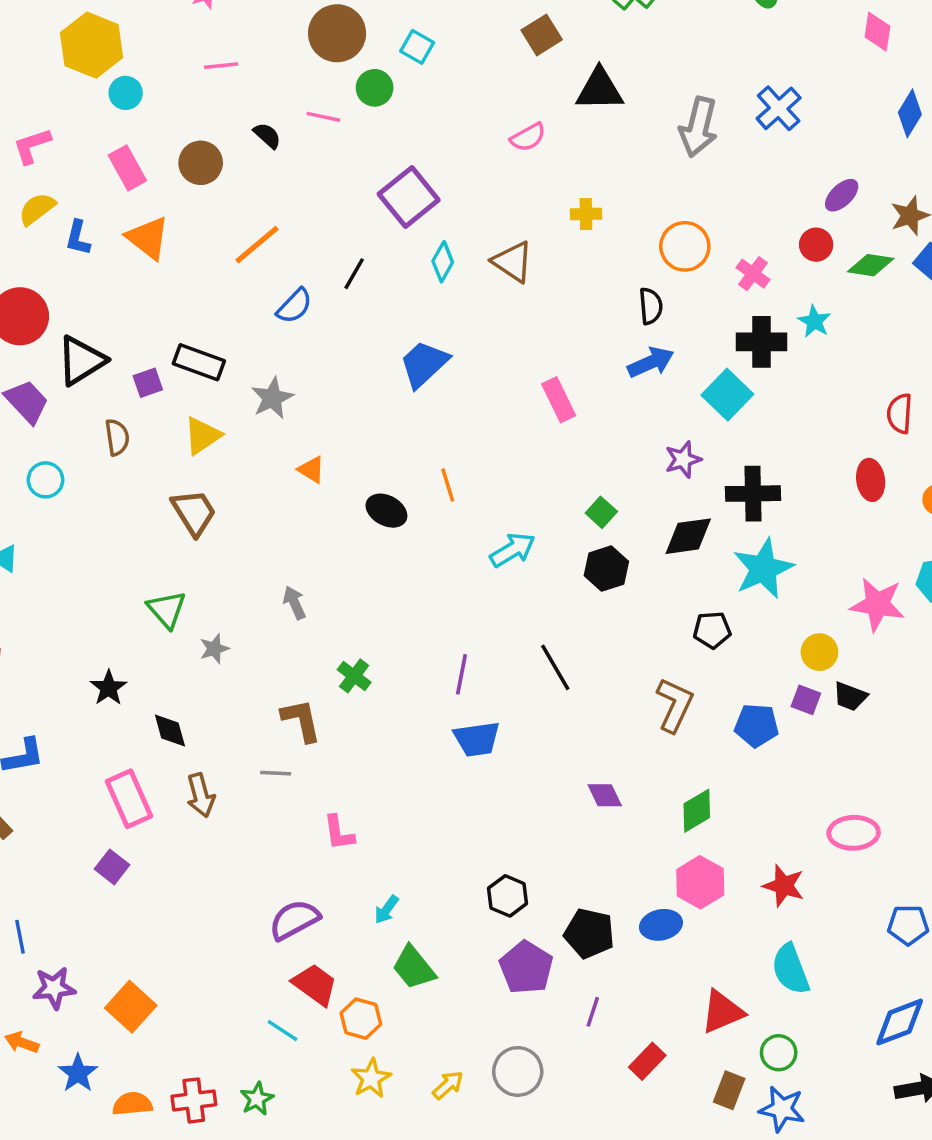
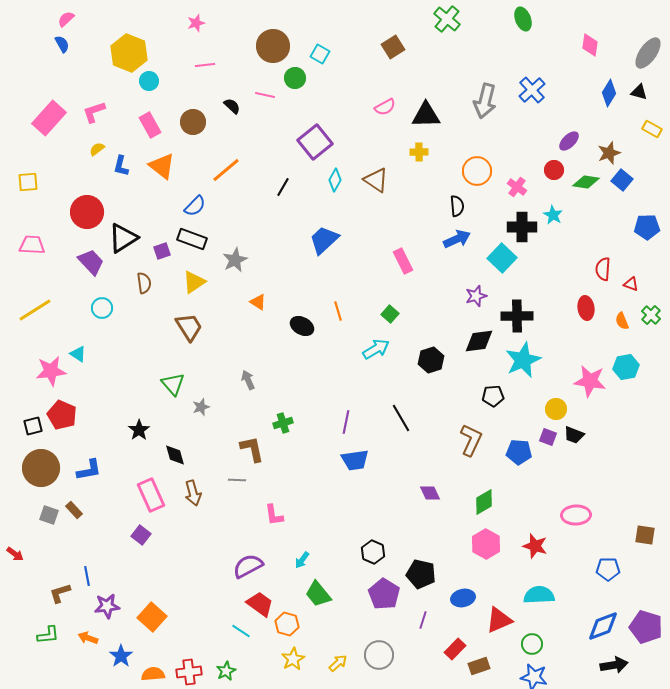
black triangle: (600, 90) -> (426, 115), moved
yellow semicircle: (37, 209) -> (97, 149), size x0.7
blue semicircle: (294, 306) -> (195, 206), moved
green square: (601, 512) -> (390, 314), moved
green cross: (354, 676) -> (283, 423), turned 36
blue ellipse: (661, 925) -> (463, 598), moved
cyan semicircle: (791, 969) -> (539, 595), turned 108
brown rectangle: (729, 1090) -> (479, 666), moved, turned 50

